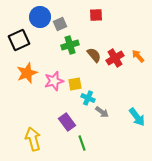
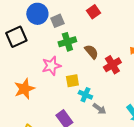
red square: (96, 15) -> (93, 12), turned -32
red cross: (115, 58) -> (112, 65), moved
orange star: (27, 73) -> (24, 89), moved
pink star: (54, 81) -> (51, 66), moved

